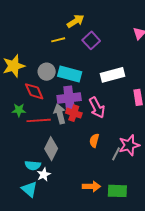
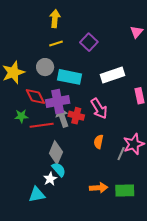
yellow arrow: (76, 21) -> (55, 19), moved, turned -48
gray circle: (47, 72) -> (45, 67), moved
purple cross: (69, 98) -> (58, 101), moved
cyan semicircle: (33, 165) -> (59, 170), moved, turned -133
cyan triangle: (29, 189) -> (37, 195), turned -48

